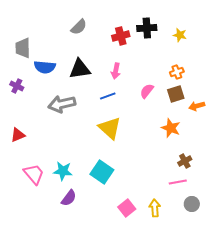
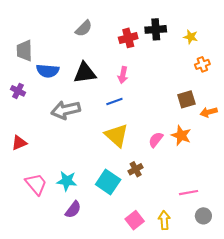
orange cross: (177, 72) -> (202, 64), moved
pink semicircle: (147, 91) -> (156, 140), moved
brown cross: (185, 161) -> (136, 169), moved

